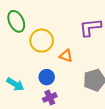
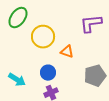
green ellipse: (16, 21) -> (18, 18), turned 60

